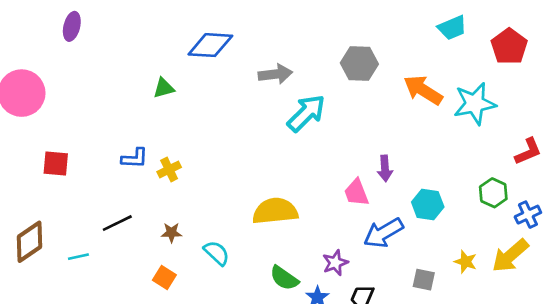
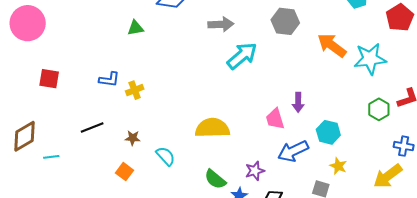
green hexagon: (493, 193) -> (379, 109), moved
blue cross: (528, 215) -> (404, 146), turned 30
cyan line: (78, 257) -> (51, 157), moved
yellow star: (466, 262) -> (338, 166), moved

